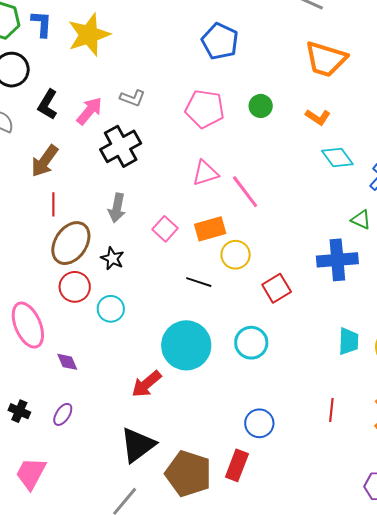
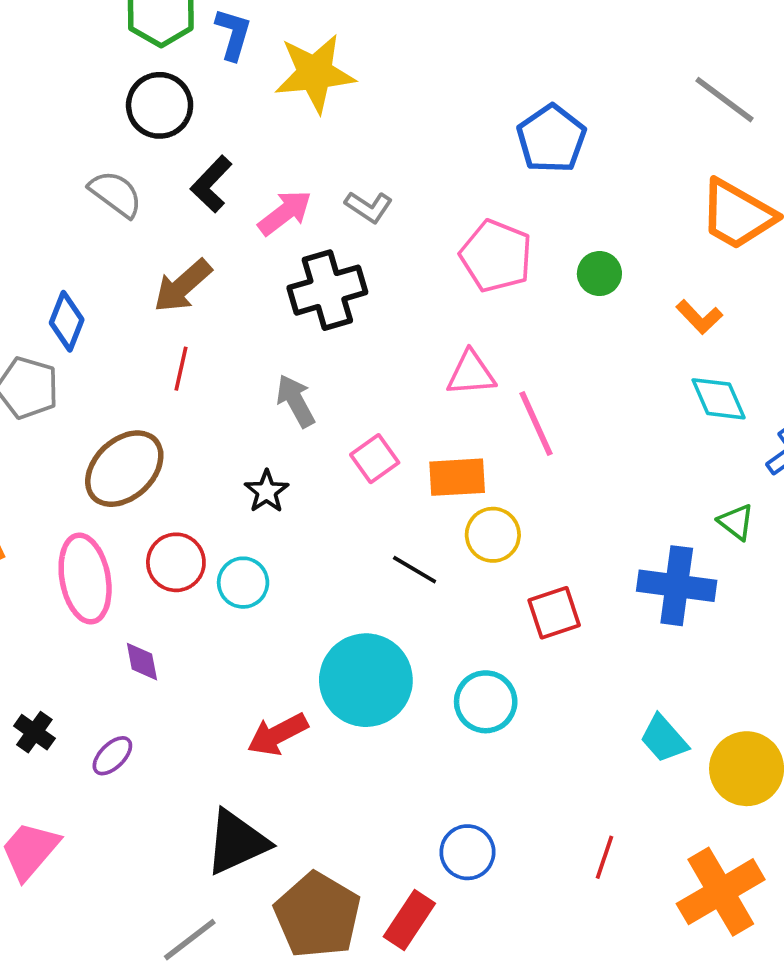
gray arrow: (117, 208) -> (296, 401), turned 128
brown ellipse: (71, 243) -> (124, 469), moved
red circle: (75, 287) -> (176, 562), moved
cyan trapezoid: (348, 341) -> (664, 739), turned 124

